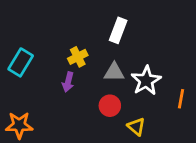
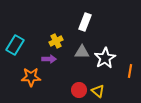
purple arrow: (68, 82) -> (49, 59), turned -104
red circle: (110, 106) -> (79, 90), moved
orange star: (19, 125) -> (31, 77), moved

